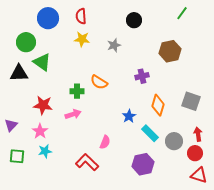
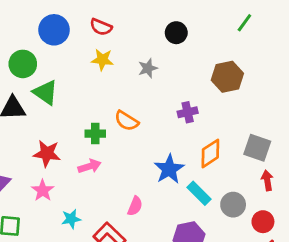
red semicircle: (81, 16) -> (101, 27), turned -63
orange diamond: (158, 105) -> (210, 153), turned 40
blue star: (129, 116) -> (169, 169), size x1.5
red arrow: (198, 134) -> (267, 180), moved
cyan star: (45, 151) -> (71, 219), moved

